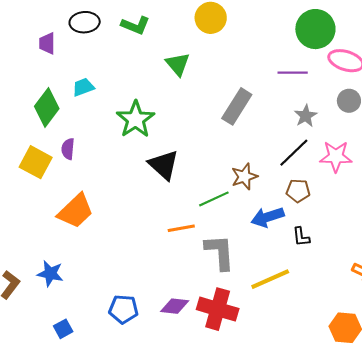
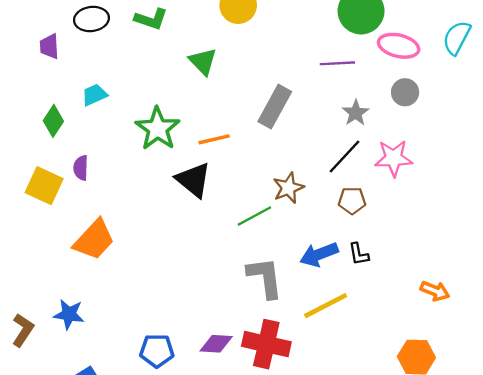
green diamond: (47, 107) -> (53, 121), size x0.7
blue arrow: (268, 217) -> (319, 254), moved
orange line: (181, 228) -> (214, 139), moved

